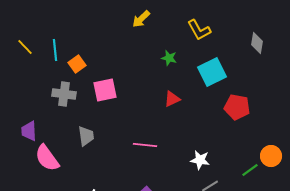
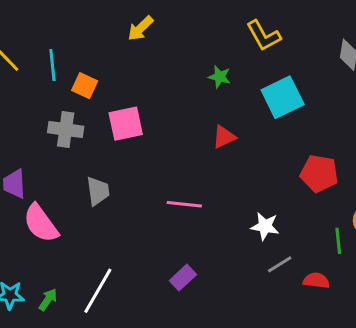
yellow arrow: (141, 19) -> (140, 28), moved
orange square: (77, 64) -> (85, 86), turned -30
red pentagon: (237, 107) -> (319, 174), moved
green line: (250, 170) -> (338, 241), turned -60

